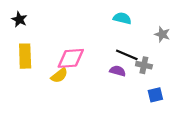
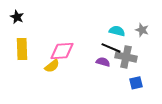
cyan semicircle: (122, 18) -> (117, 31), moved
gray cross: (144, 65) -> (126, 57), size x1.5

